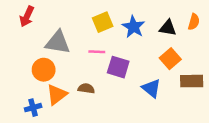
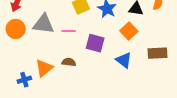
pink line: (97, 52) -> (69, 31), moved
orange square: (170, 59) -> (129, 31), moved
orange circle: (44, 70) -> (16, 29), moved

